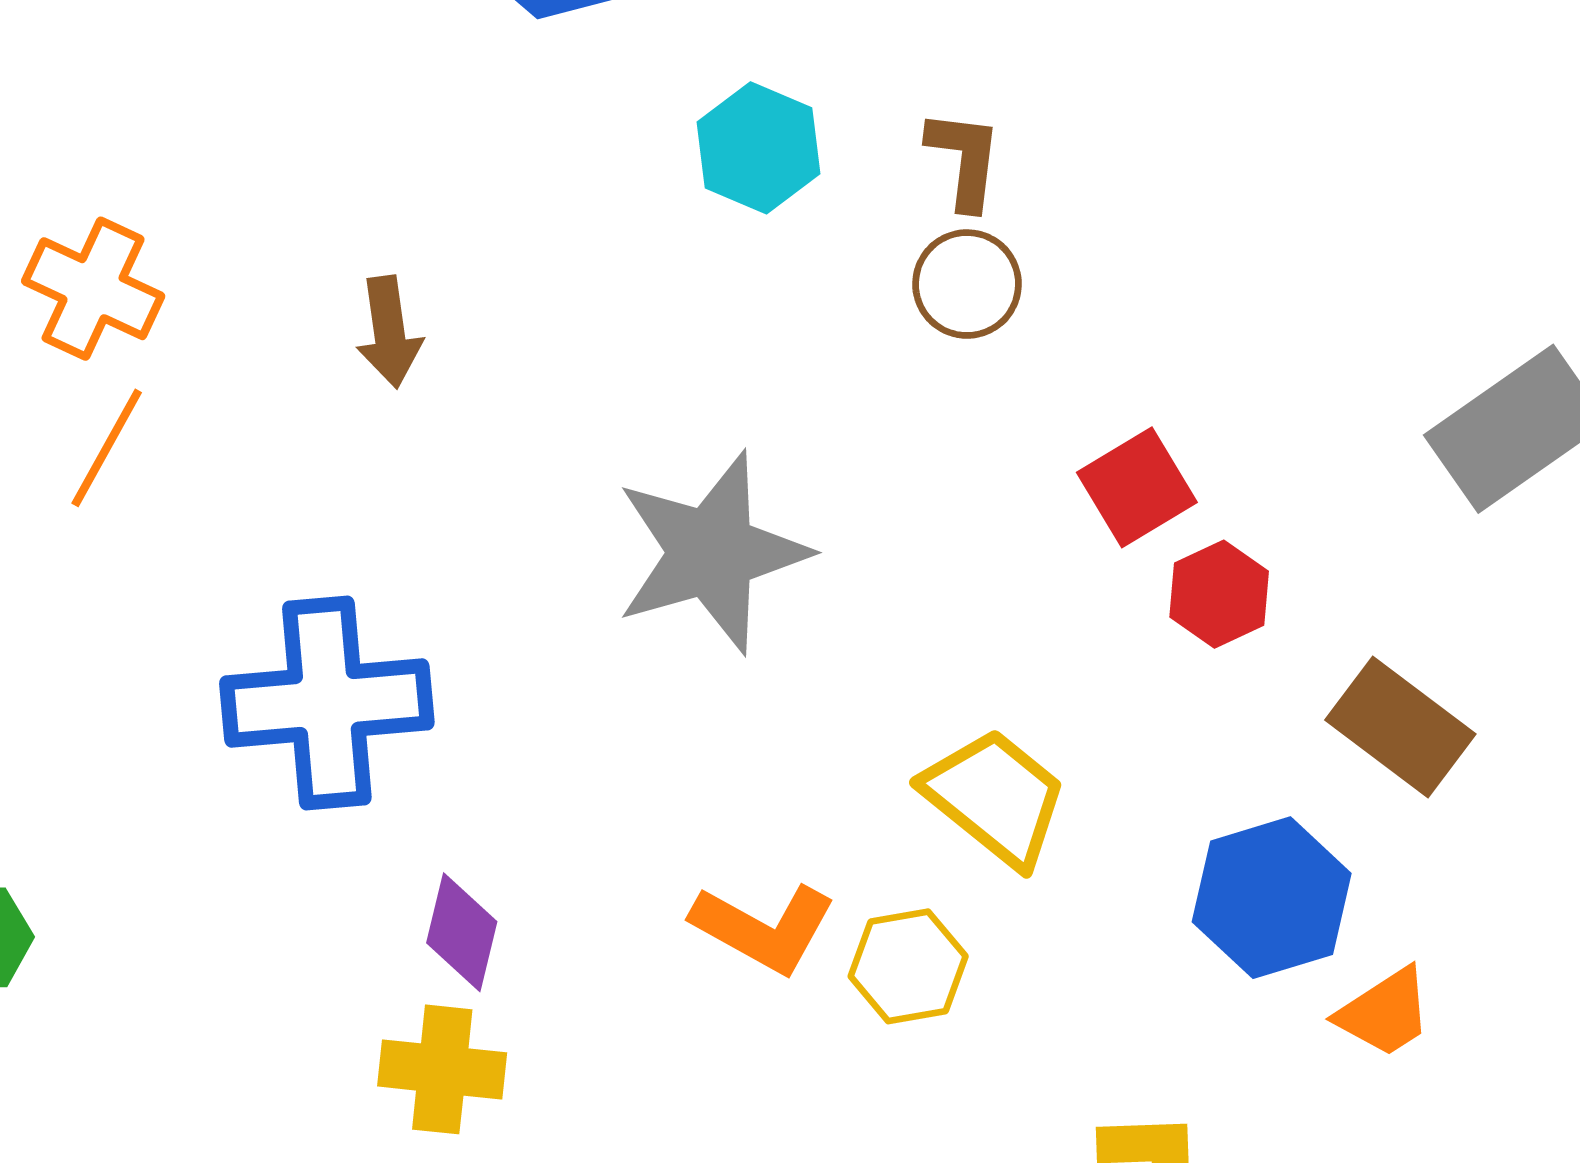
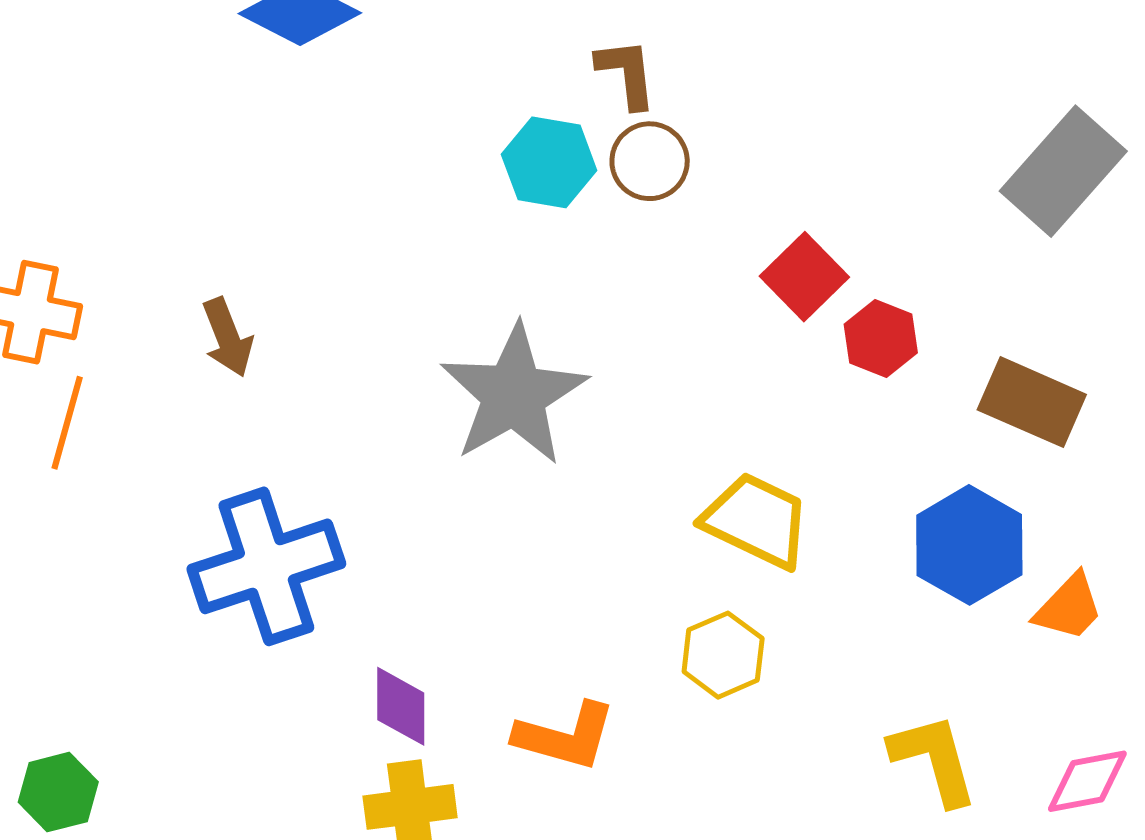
cyan hexagon: (758, 148) -> (549, 162), moved
brown arrow: (389, 332) -> (228, 337), moved
orange L-shape: (764, 928) -> (565, 736), moved

